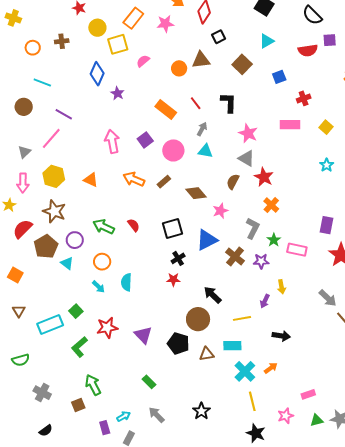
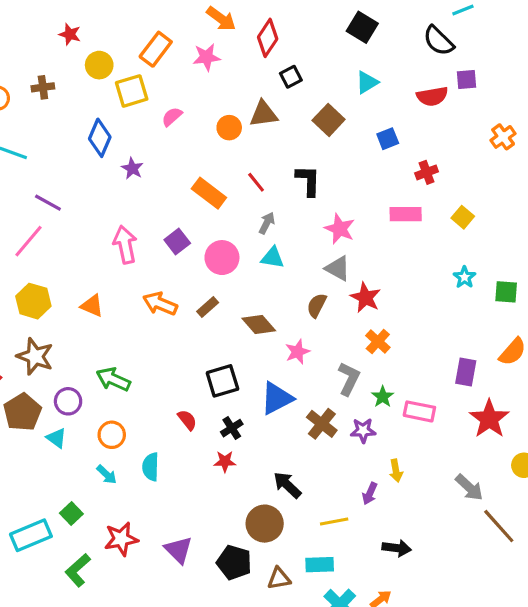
red semicircle: (134, 225) -> (187, 420), moved

